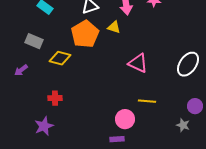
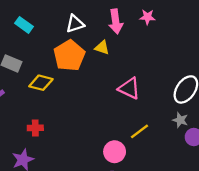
yellow line: (147, 101) -> (139, 131), turned -42
gray star: (183, 125) -> (180, 120), moved

